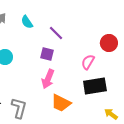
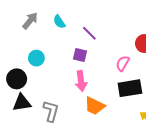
pink arrow: (48, 79) -> (81, 81), turned -30

